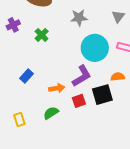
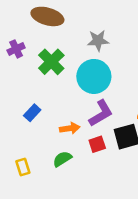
green cross: (42, 35) -> (51, 62), size x1.5
cyan circle: (95, 48) -> (94, 76), moved

